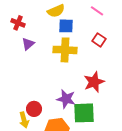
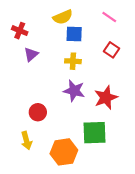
yellow cross: (65, 50) -> (73, 61), size x0.6
purple star: (66, 99) -> (74, 91), moved
red circle: (34, 109) -> (38, 112), moved

